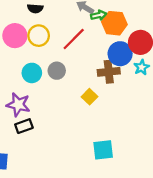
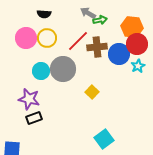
orange hexagon: (114, 23) -> (132, 27), moved
gray circle: (57, 71) -> (63, 69), size x1.6
brown cross: (109, 72) -> (97, 47), moved
cyan square: (103, 150) -> (104, 139), turned -30

